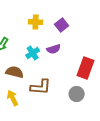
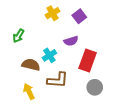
yellow cross: (36, 22) -> (53, 13), turned -32
cyan cross: (33, 53) -> (49, 55), moved
red rectangle: (86, 68) -> (88, 61), moved

